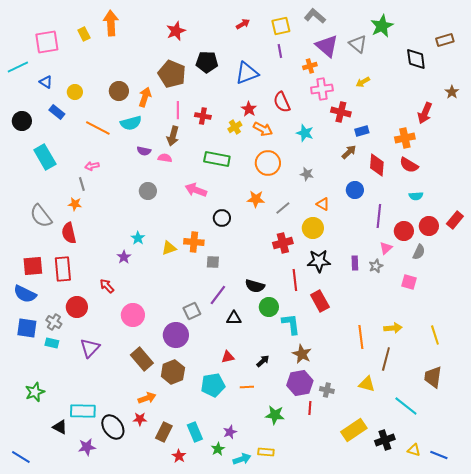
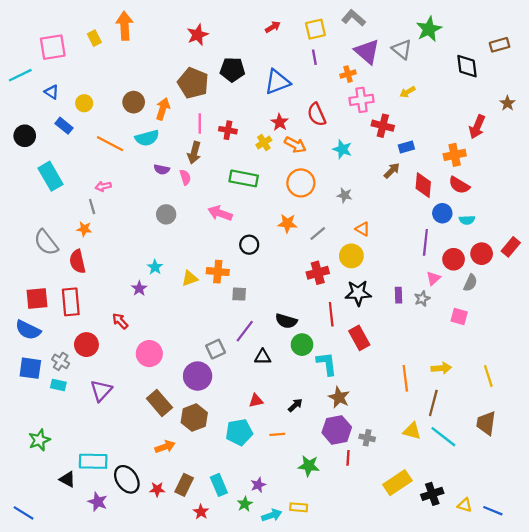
pink semicircle: (165, 158) -> (185, 177), turned 64
blue circle: (355, 190) -> (442, 213), moved
cyan line: (406, 406) -> (443, 437), moved
red star: (140, 419) -> (157, 489), moved
purple star: (87, 447) -> (98, 502), turned 30

